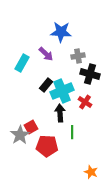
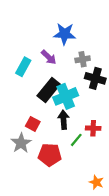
black rectangle: (46, 85) -> (49, 90), size x1.6
red cross: (85, 102) -> (93, 128), moved, turned -32
red square: (31, 127) -> (33, 124), moved, turned -32
green line: (72, 132) -> (76, 140), turned 40

